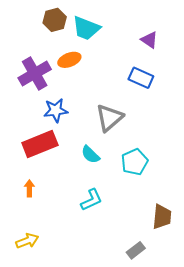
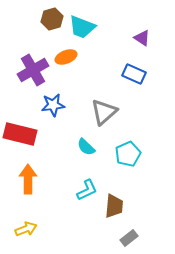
red rectangle: (40, 144) -> (20, 134), moved, turned 36
orange arrow: (29, 188) -> (28, 179), size x1.8
brown trapezoid: (162, 217) -> (114, 206), moved

